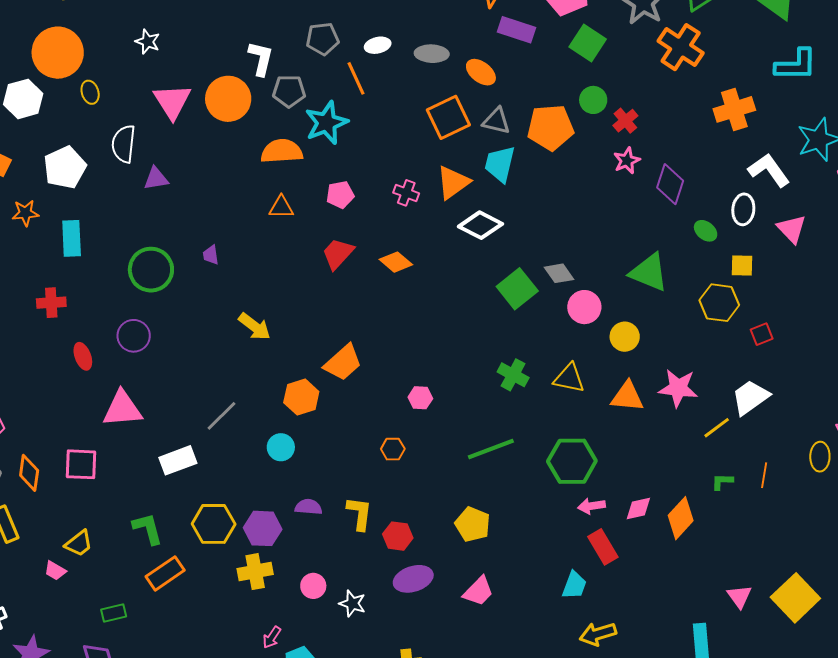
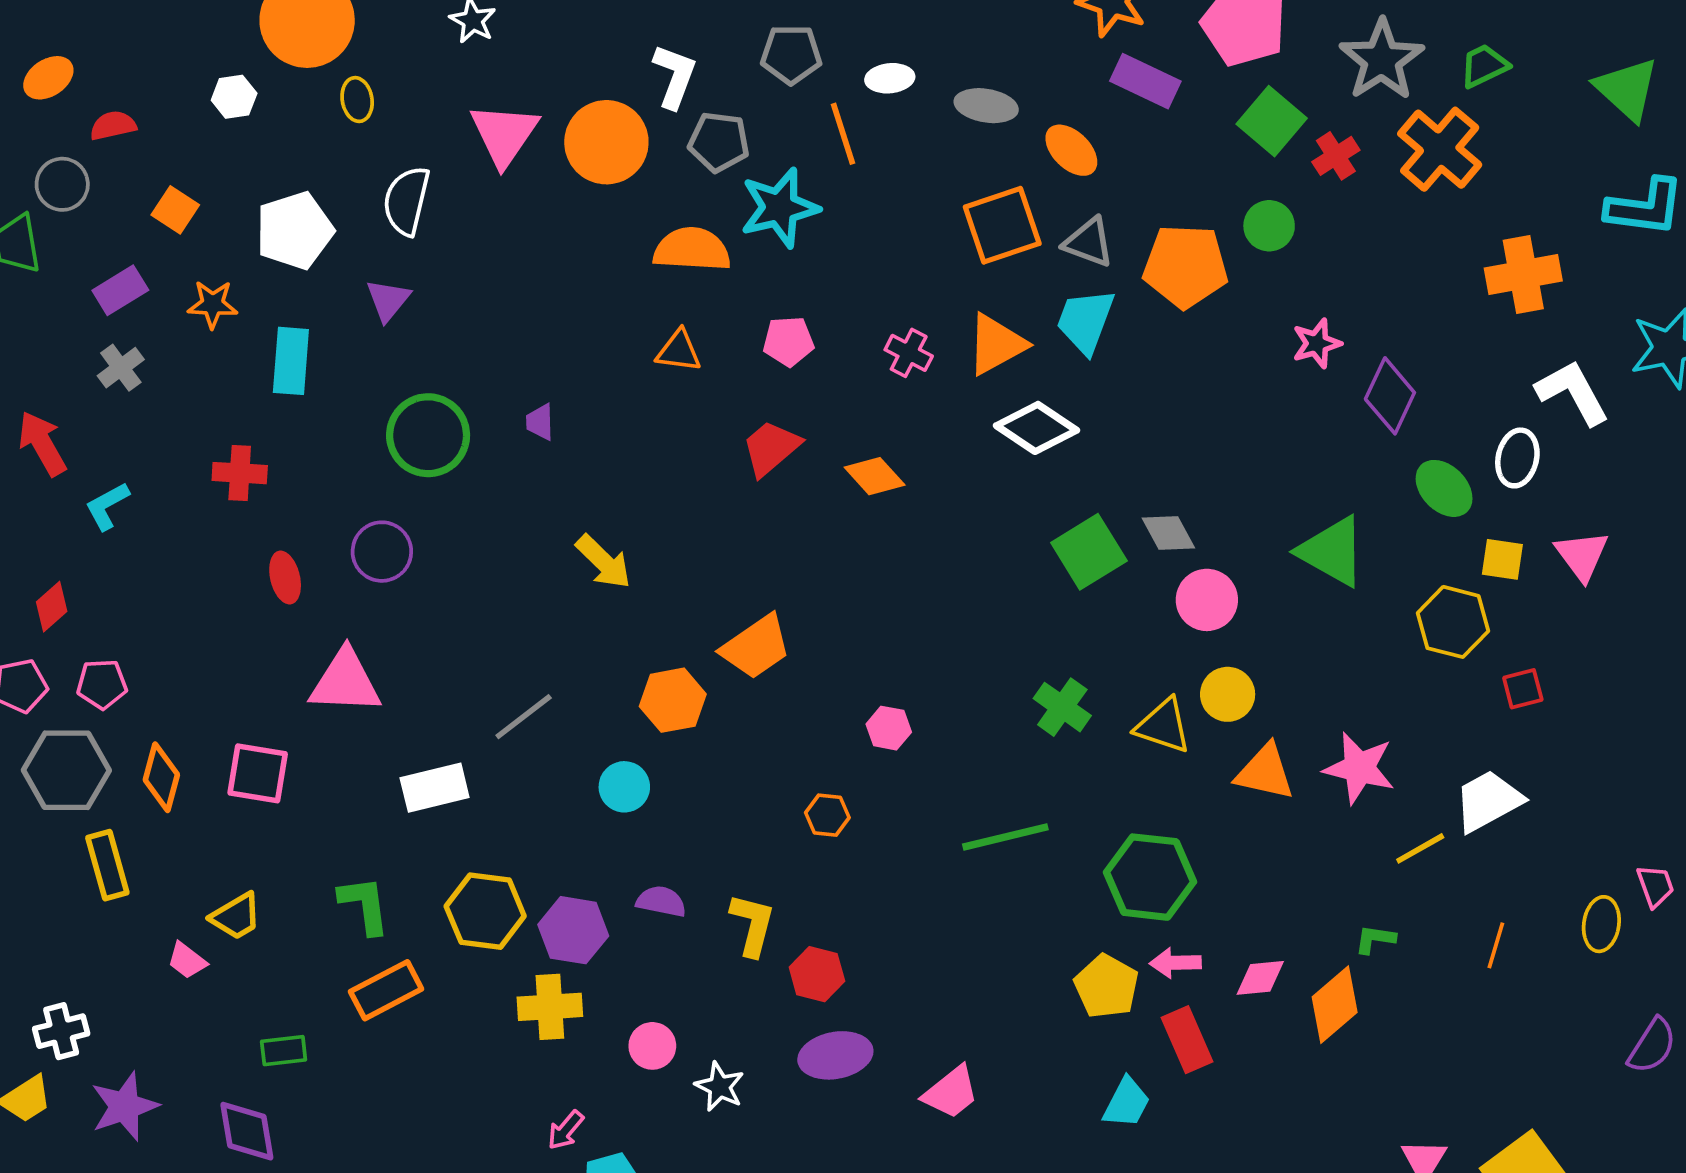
white hexagon: (23, 99) -> (234, 97), size x0.6
red cross: (625, 121) -> (1336, 156), moved
purple triangle: (156, 179) -> (388, 300), moved, turned -48
pink triangle: (792, 229) -> (1582, 555), moved
green ellipse: (706, 231) -> (1444, 488), size x1.4
yellow circle: (625, 337) -> (1228, 694), moved
green L-shape: (722, 482) -> (1375, 939), moved
yellow pentagon: (473, 524) -> (1106, 986), moved

